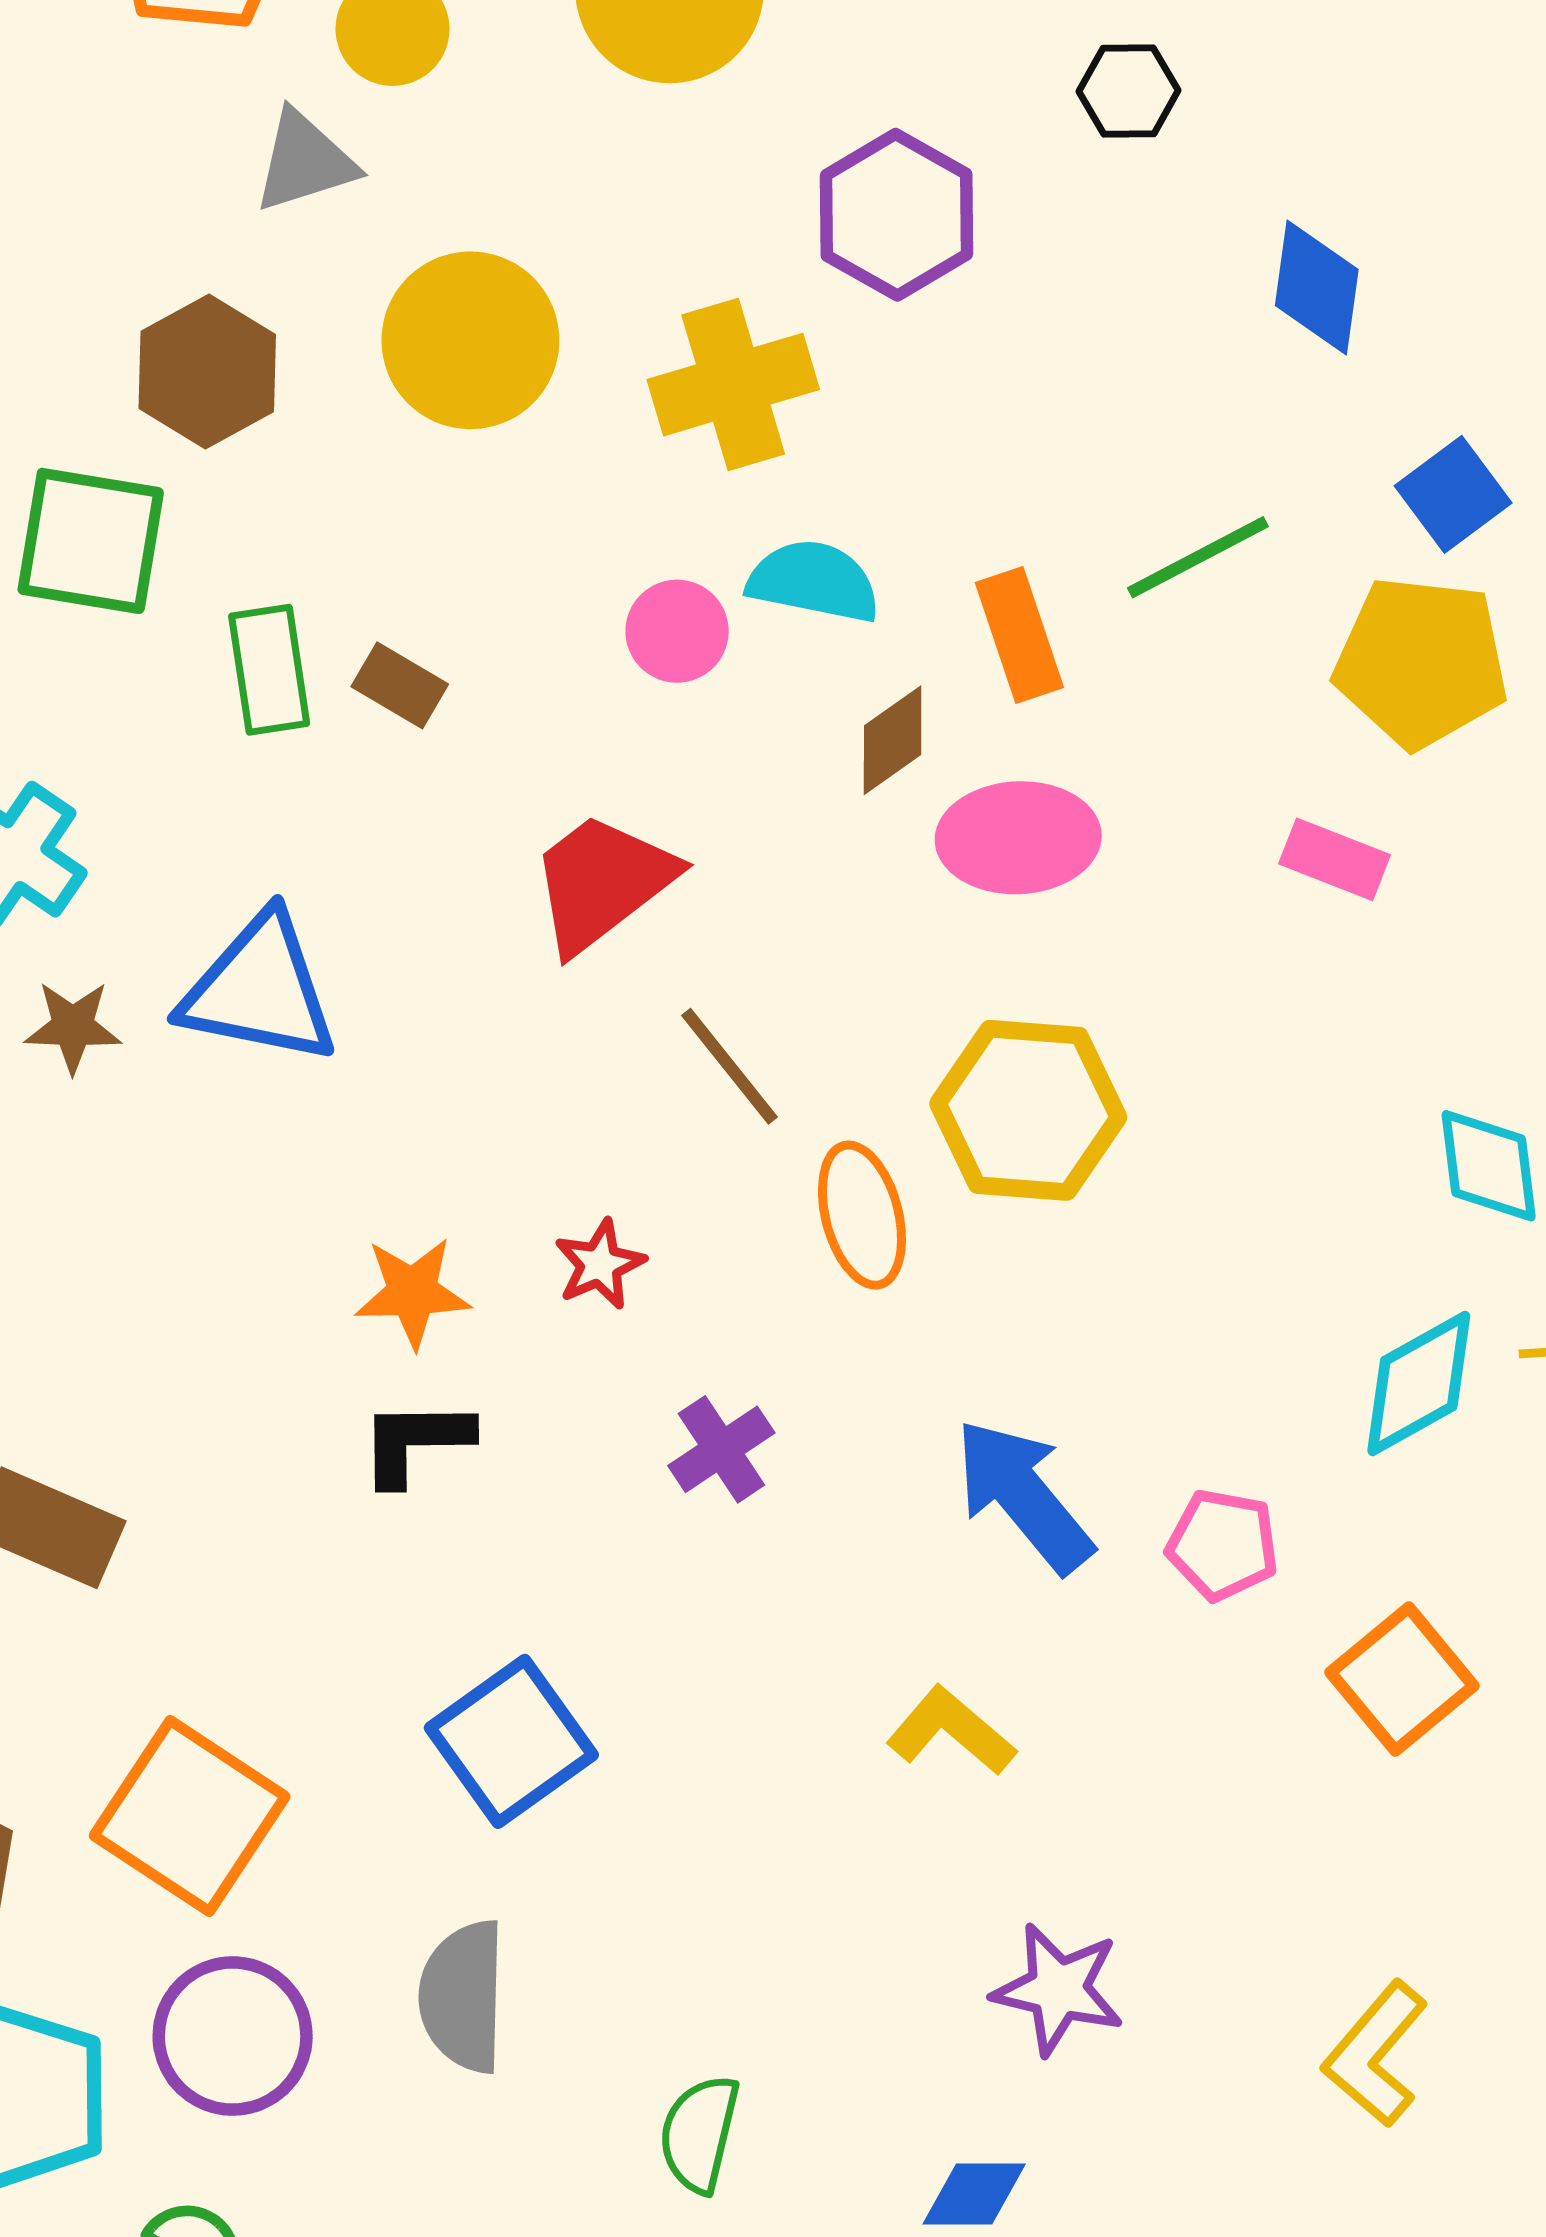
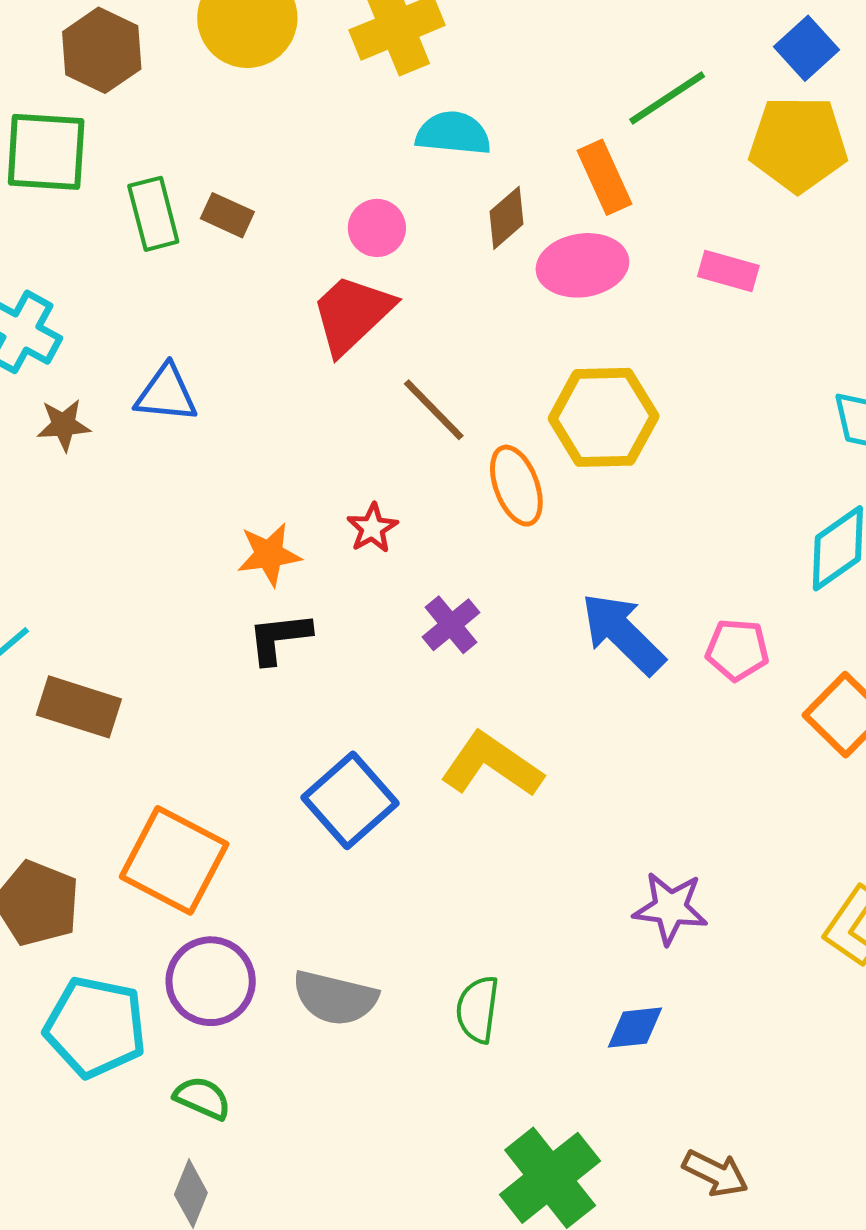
pink circle: (677, 631) -> (377, 228), moved
orange rectangle: (1019, 635) -> (604, 177), moved
pink rectangle: (1335, 859) -> (728, 271), moved
blue triangle: (260, 990) -> (166, 394), size x0.7
yellow L-shape: (951, 1731) -> (492, 765), moved, size x1.4
gray semicircle: (463, 1996) -> (335, 998), moved, turned -72

